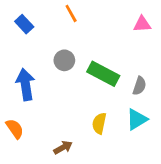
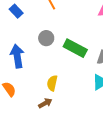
yellow semicircle: (99, 123) -> (52, 83), moved

